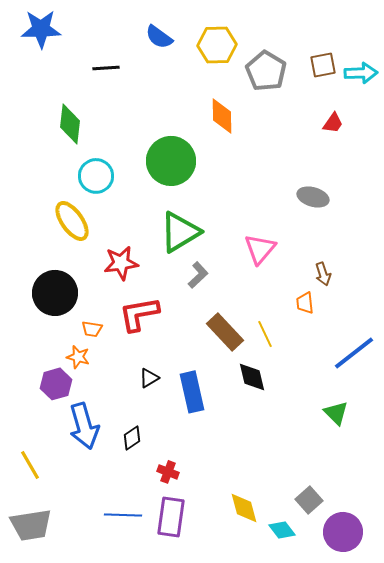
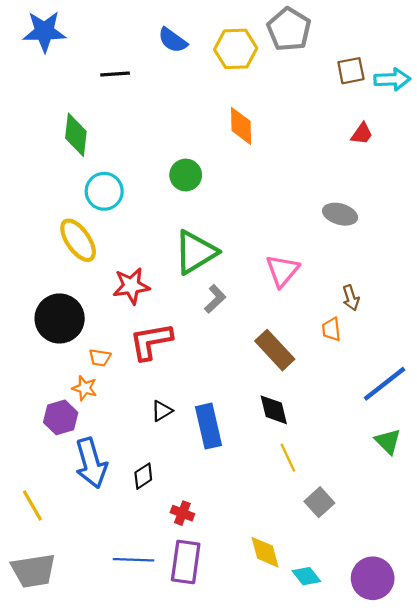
gray pentagon: (266, 71) -> (289, 29), moved
green circle: (171, 161) -> (186, 175), size x0.6
brown rectangle: (225, 332) -> (275, 350), moved
yellow line: (265, 334) -> (288, 458), moved
green triangle: (336, 413) -> (388, 441), moved
gray square: (309, 500) -> (319, 502), moved

